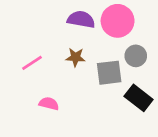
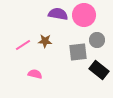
brown star: (75, 57) -> (45, 41), moved

